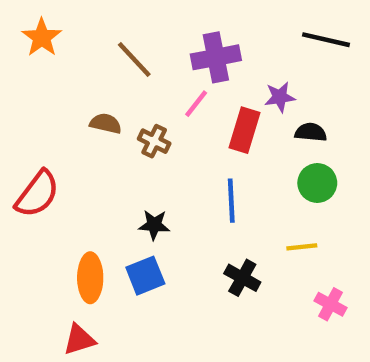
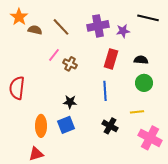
purple star: (280, 97) -> (123, 31), moved
pink line: (196, 104) -> (54, 55), moved
brown semicircle: (106, 123) -> (35, 30), moved
red semicircle: (37, 194) -> (17, 88), turned 150
pink cross: (331, 304) -> (150, 138), size x1.6

